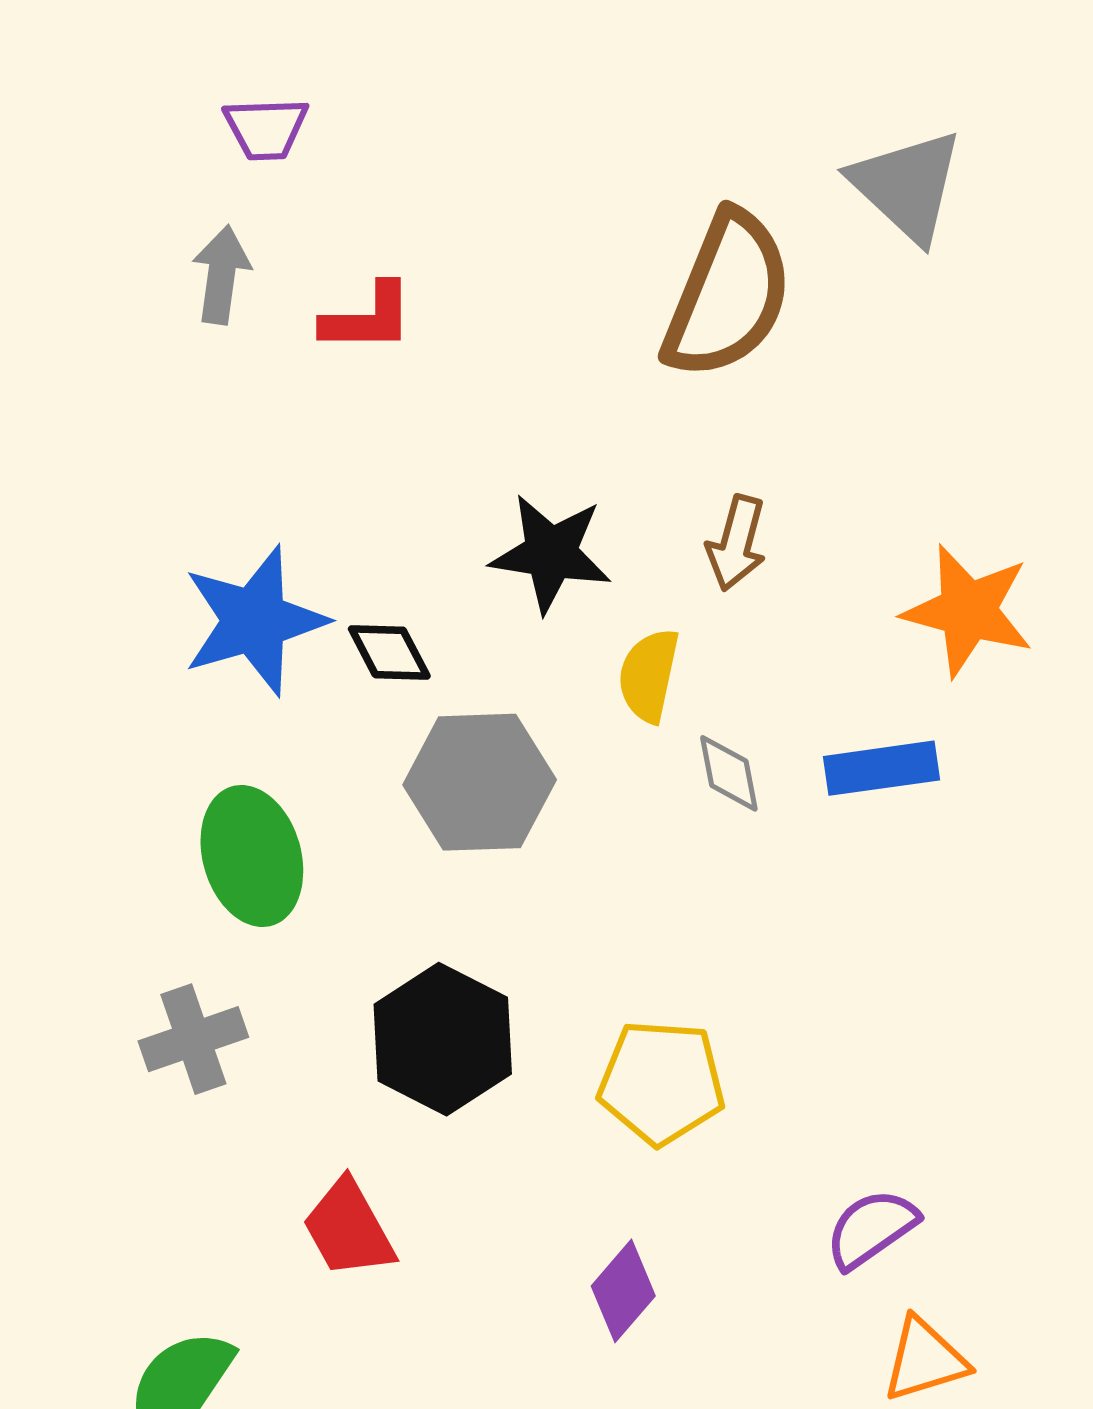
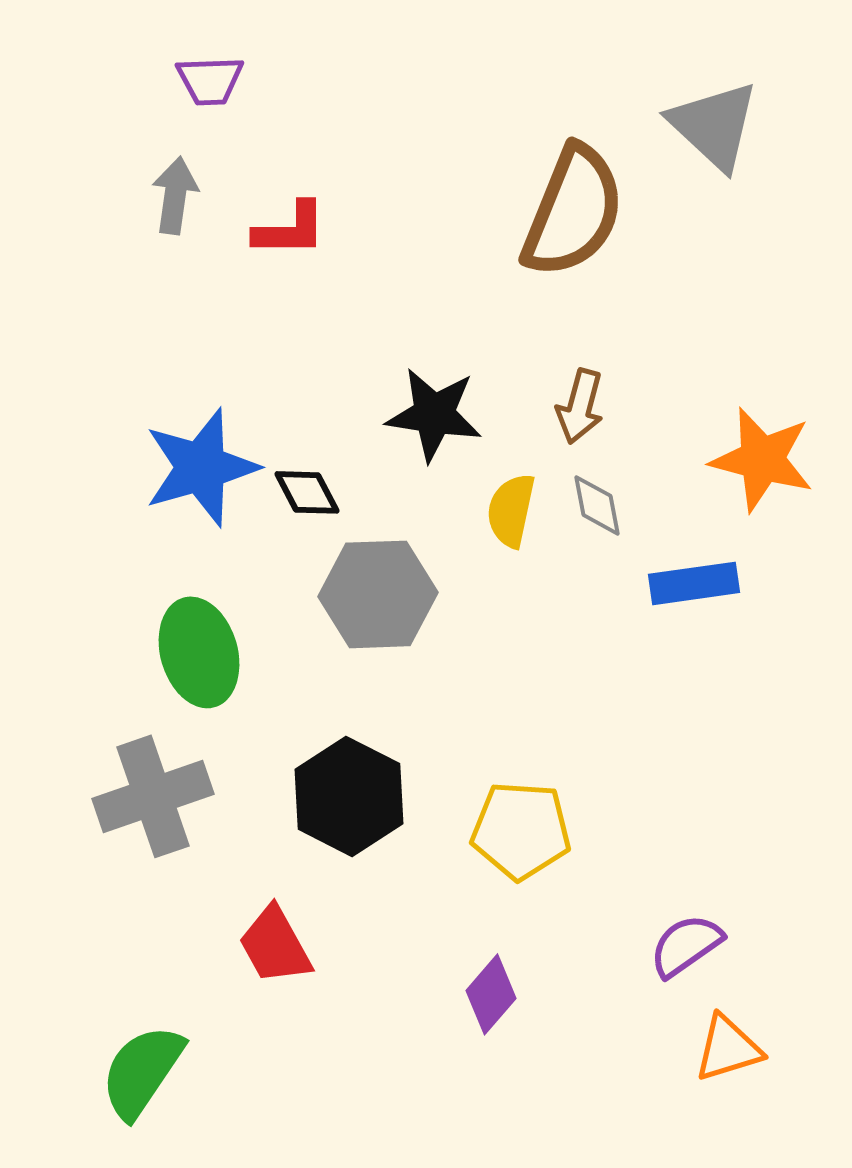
gray diamond: (729, 773) -> (597, 505), moved
gray cross: (193, 1039) -> (153, 796), size x1.4

